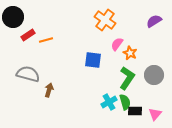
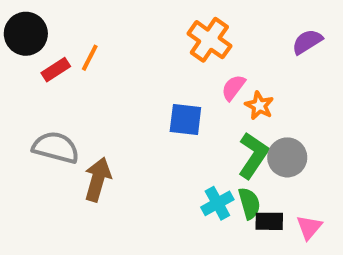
orange line: (46, 40) -> (90, 58), moved, turned -48
gray circle: (154, 75) -> (287, 157), moved
brown arrow: (49, 90) -> (98, 179), size x1.5

